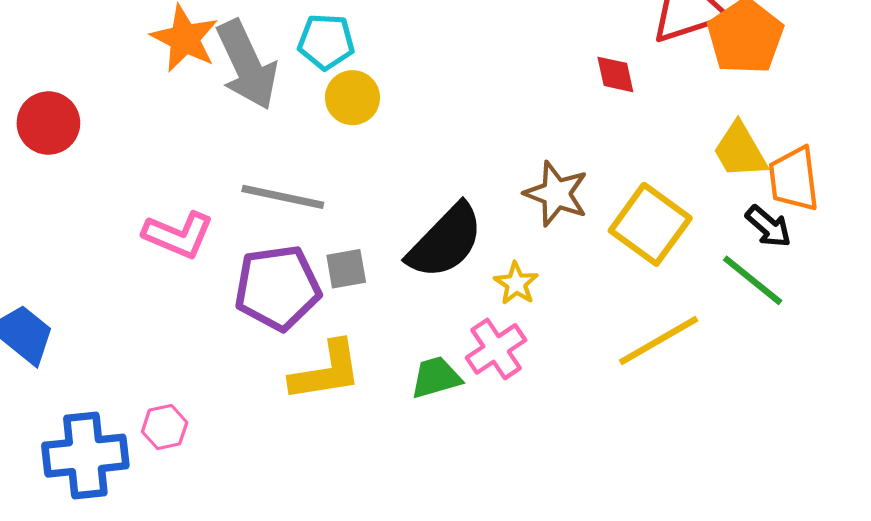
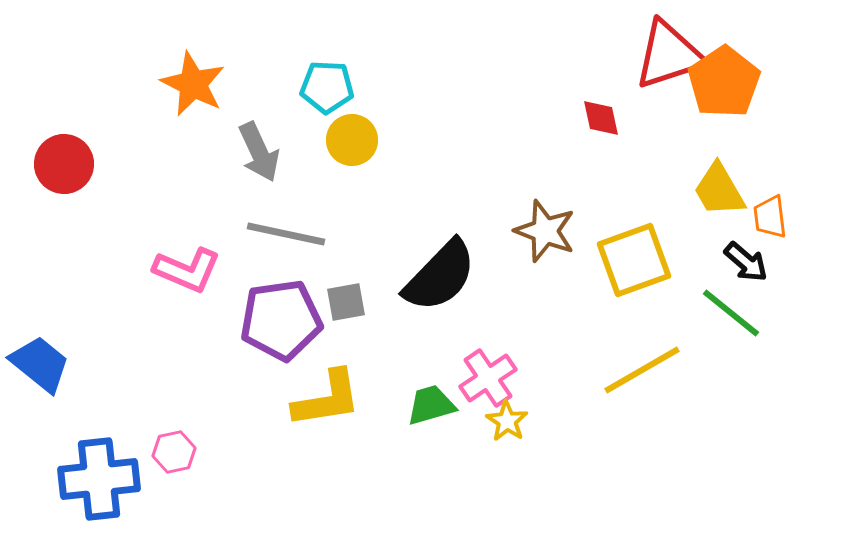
gray arrow: (247, 65) -> (259, 152), moved, size x0.7
orange trapezoid: (794, 179) -> (770, 217), size x0.7
yellow square: (650, 224) -> (634, 260), turned 34
yellow star: (516, 283) -> (507, 421), moved

